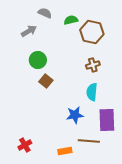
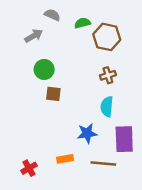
brown square: (46, 81) -> (53, 94), turned -32
orange rectangle: (65, 151) -> (65, 159), moved

